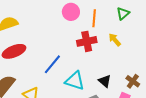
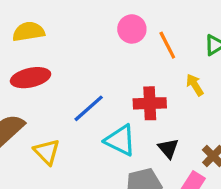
orange line: (94, 18) -> (167, 45), turned -42
red cross: (87, 41) -> (150, 103), moved

